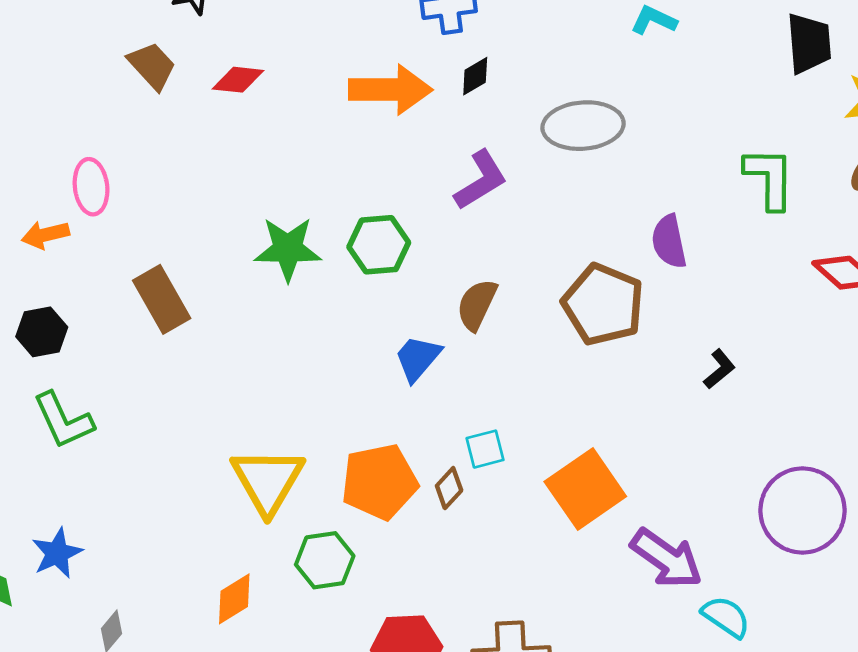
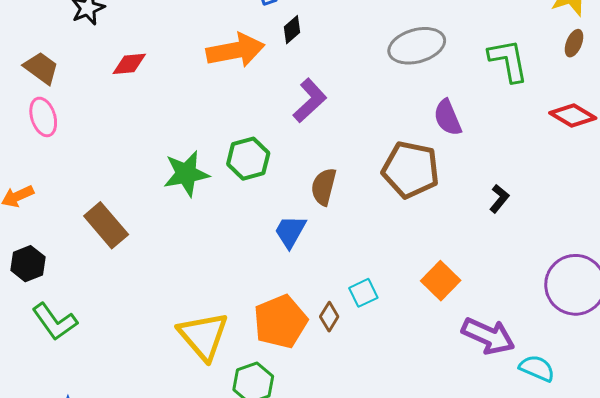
brown trapezoid: (152, 66) -> (41, 68), moved
gray ellipse: (583, 126) -> (417, 46), moved
pink ellipse: (91, 187) -> (43, 117), moved
cyan square: (485, 449) -> (363, 293), moved
orange square: (585, 489) -> (441, 281), moved, size x0.7

